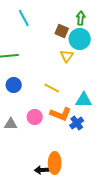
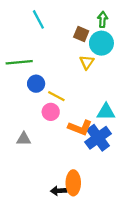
blue circle: (14, 85) -> (36, 84), moved
yellow line: (52, 88) -> (56, 96), moved
pink circle: (35, 117) -> (51, 112), moved
blue cross: (77, 123) -> (98, 138), size x1.6

